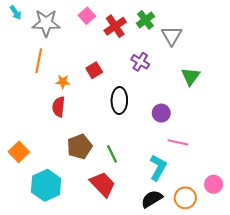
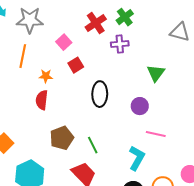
pink square: (87, 16) -> (64, 42), moved
gray triangle: (172, 36) -> (180, 32), moved, turned -45
purple cross: (140, 62) -> (120, 44), moved, turned -36
green triangle: (191, 76) -> (156, 73), moved

